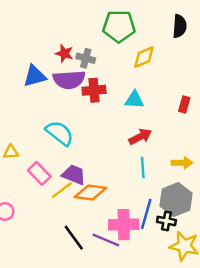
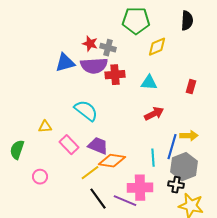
cyan line: (143, 168) -> (153, 158), moved
yellow line: (62, 190) -> (90, 173), moved
blue line: (146, 214) -> (172, 147), moved

